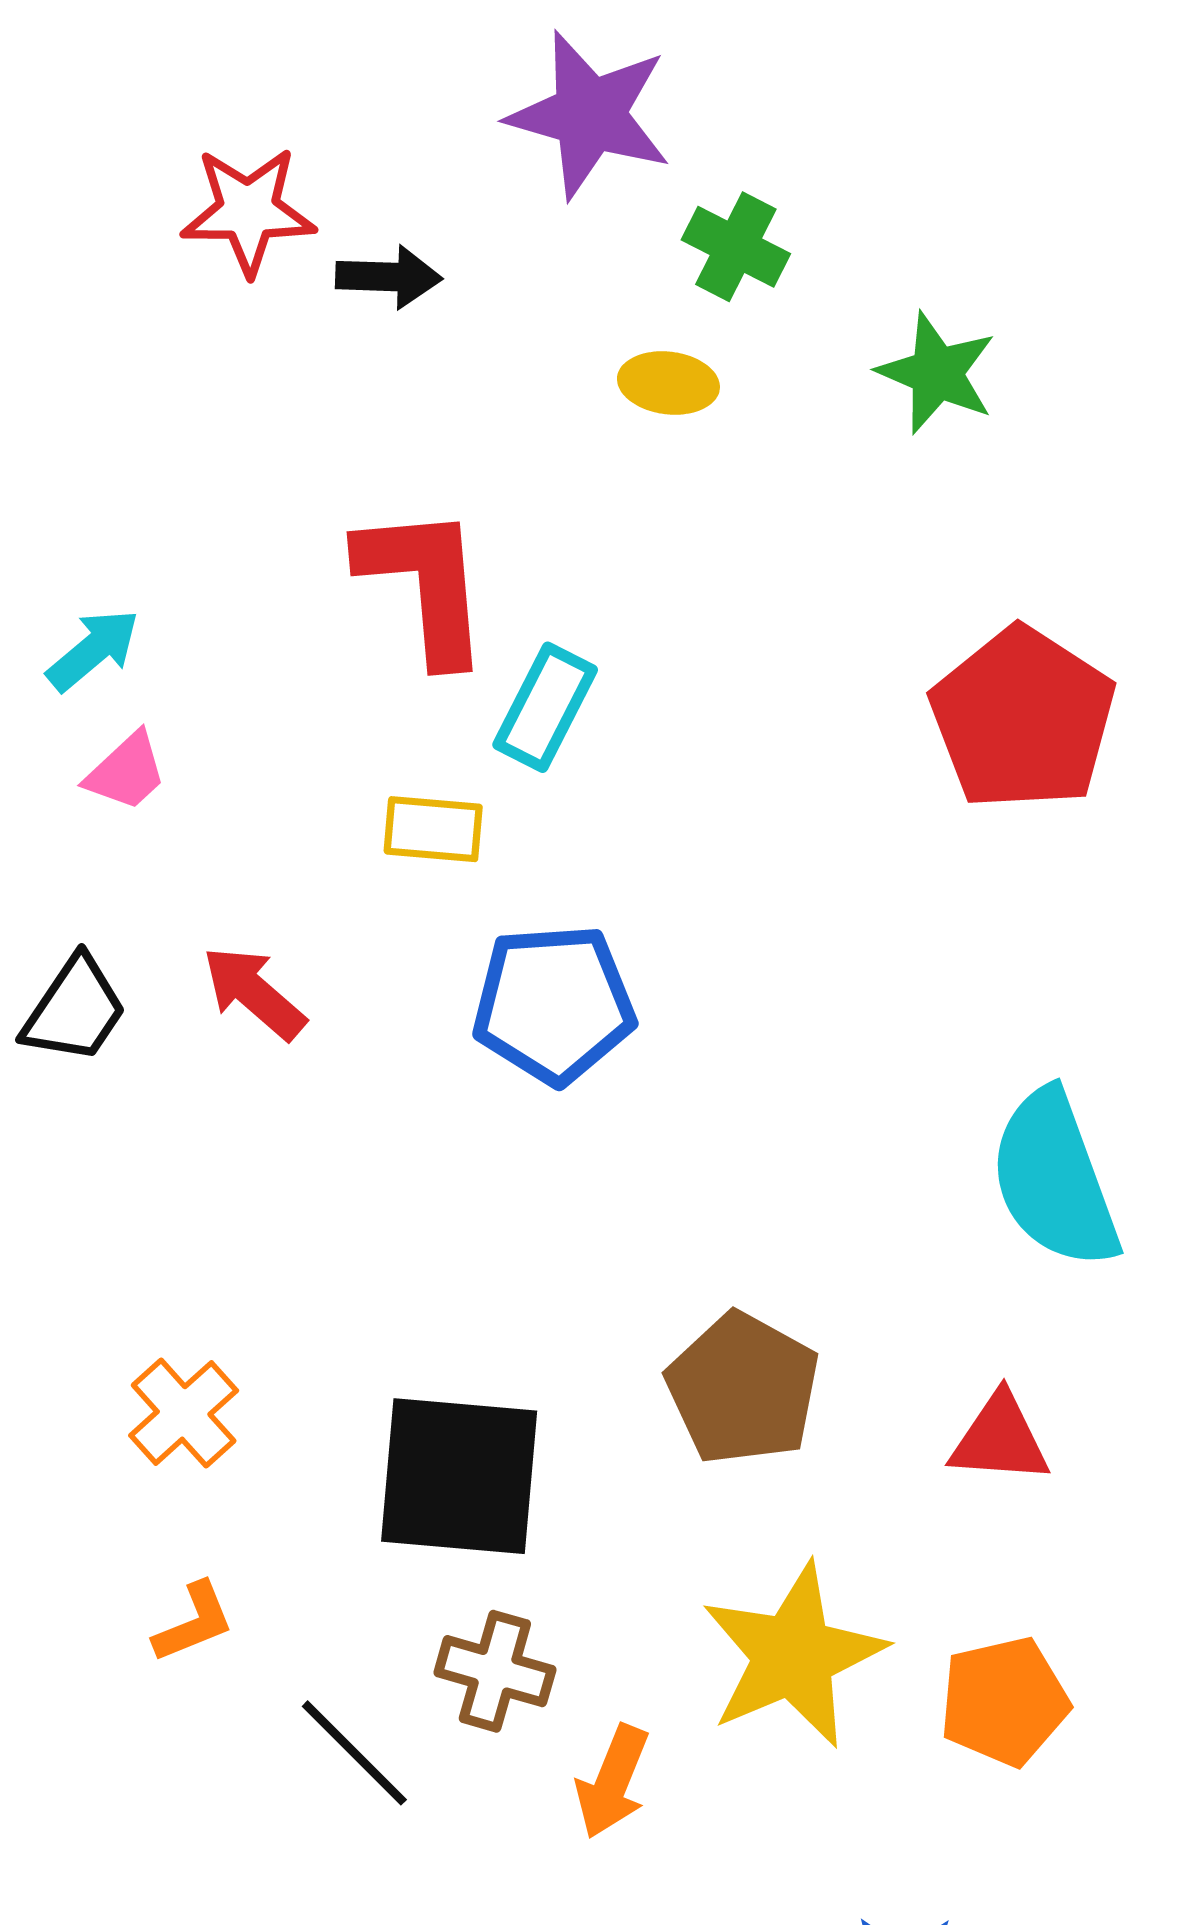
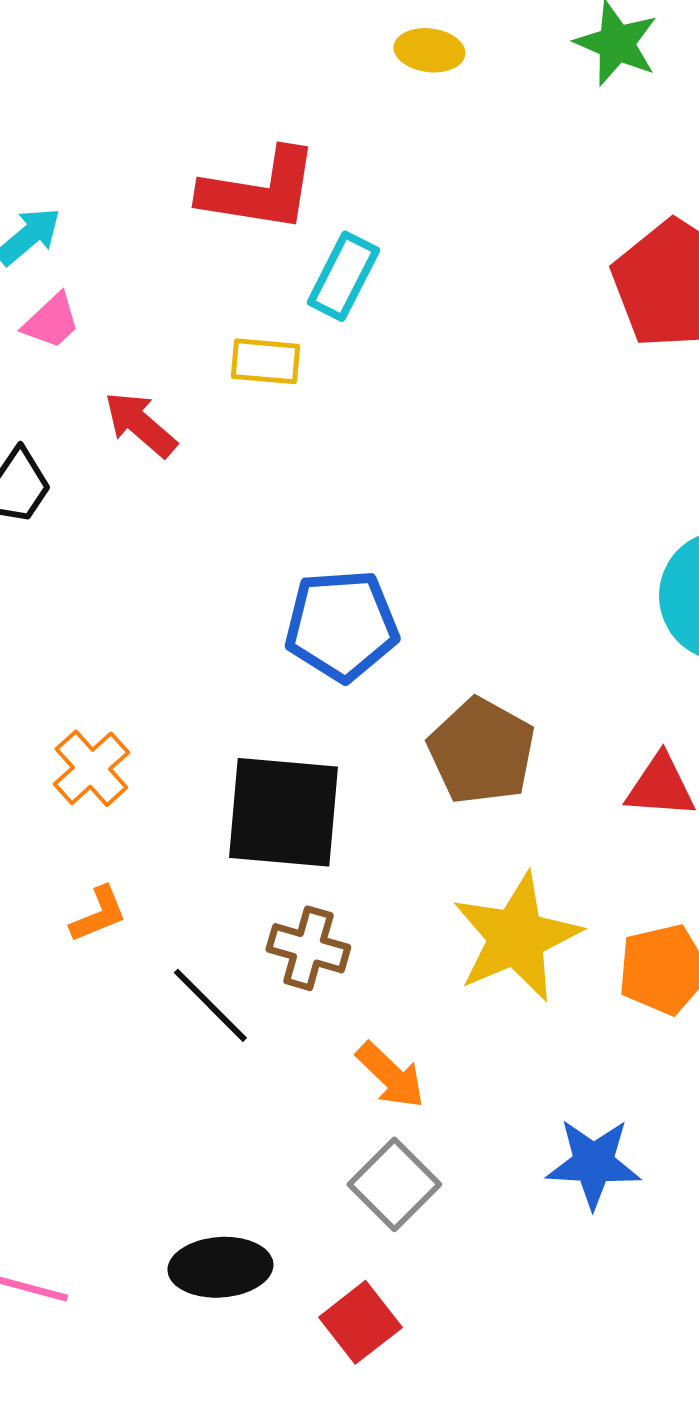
red L-shape: (425, 584) -> (259, 190), turned 104
red arrow: (254, 993) -> (140, 424), moved
blue pentagon: (554, 1004) -> (341, 625), moved
orange arrow: (613, 1782) -> (390, 1075), moved, turned -68

